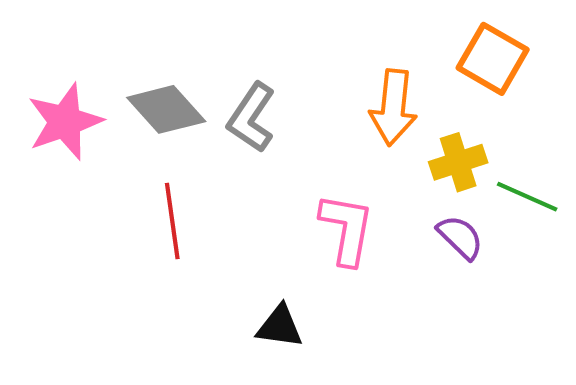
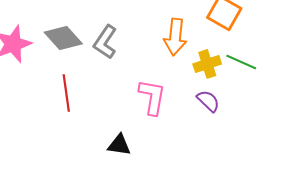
green line: (527, 197) -> (241, 62), moved

